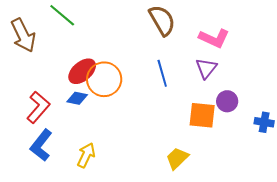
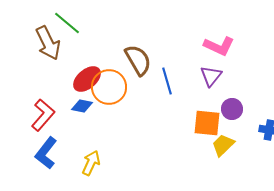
brown semicircle: (162, 20) -> (138, 60), moved
brown arrow: (23, 35) -> (48, 43), moved
yellow trapezoid: (177, 158) -> (223, 145), moved

